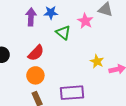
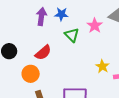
orange circle: (35, 75) -> (31, 74), moved

